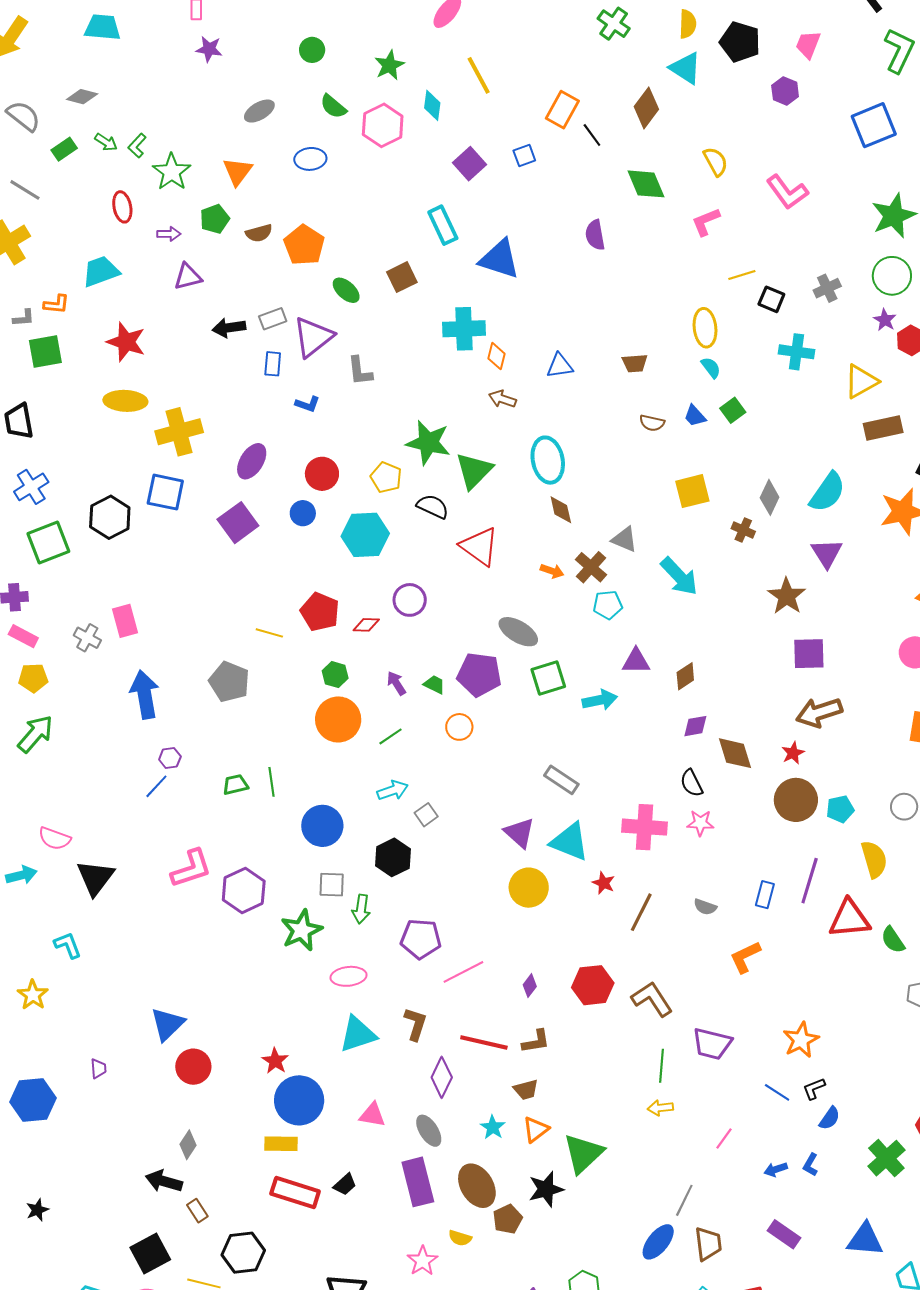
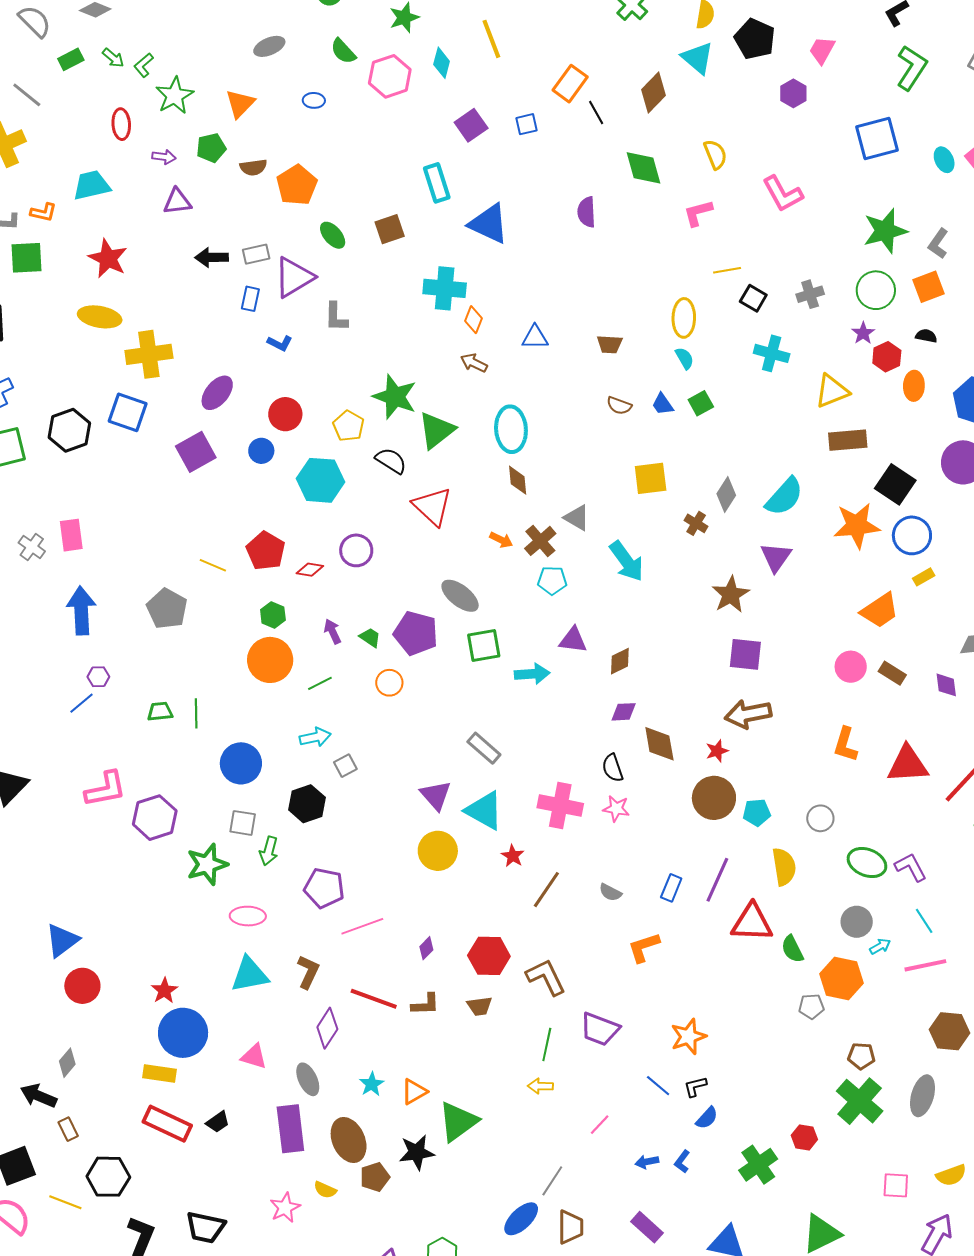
blue ellipse: (310, 159) -> (314, 100), size x0.7
brown trapezoid: (526, 1090) -> (480, 1006), moved

